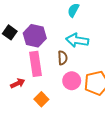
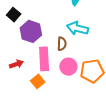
purple hexagon: (35, 36) -> (31, 31), moved
pink rectangle: (35, 64) -> (44, 59), moved

